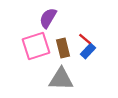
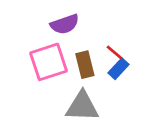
purple semicircle: (48, 18) -> (65, 24), turned -140

